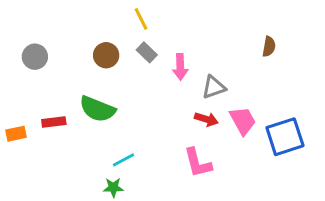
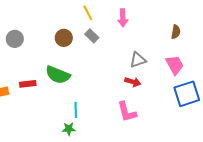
pink arrow: (180, 67) -> (123, 18), moved
pink trapezoid: (243, 121) -> (175, 65), moved
cyan line: (124, 160) -> (76, 110), turned -63

